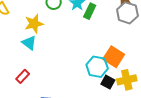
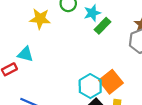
cyan triangle: (29, 43) -> (25, 54), moved, turned -42

